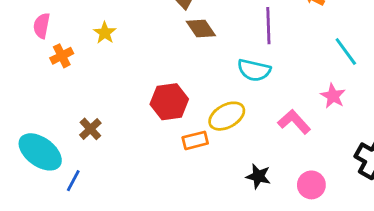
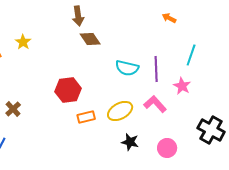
purple line: (268, 26) -> (156, 69), moved
cyan line: (346, 51) -> (191, 55), turned 55
yellow ellipse: (227, 116) -> (120, 111), moved

